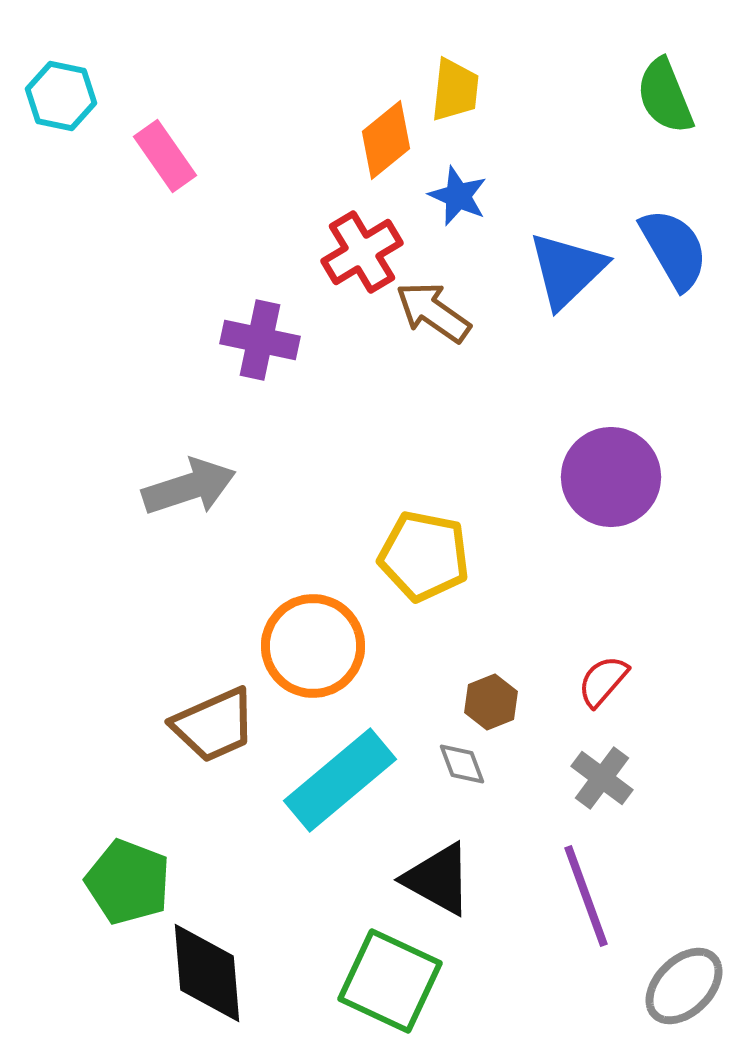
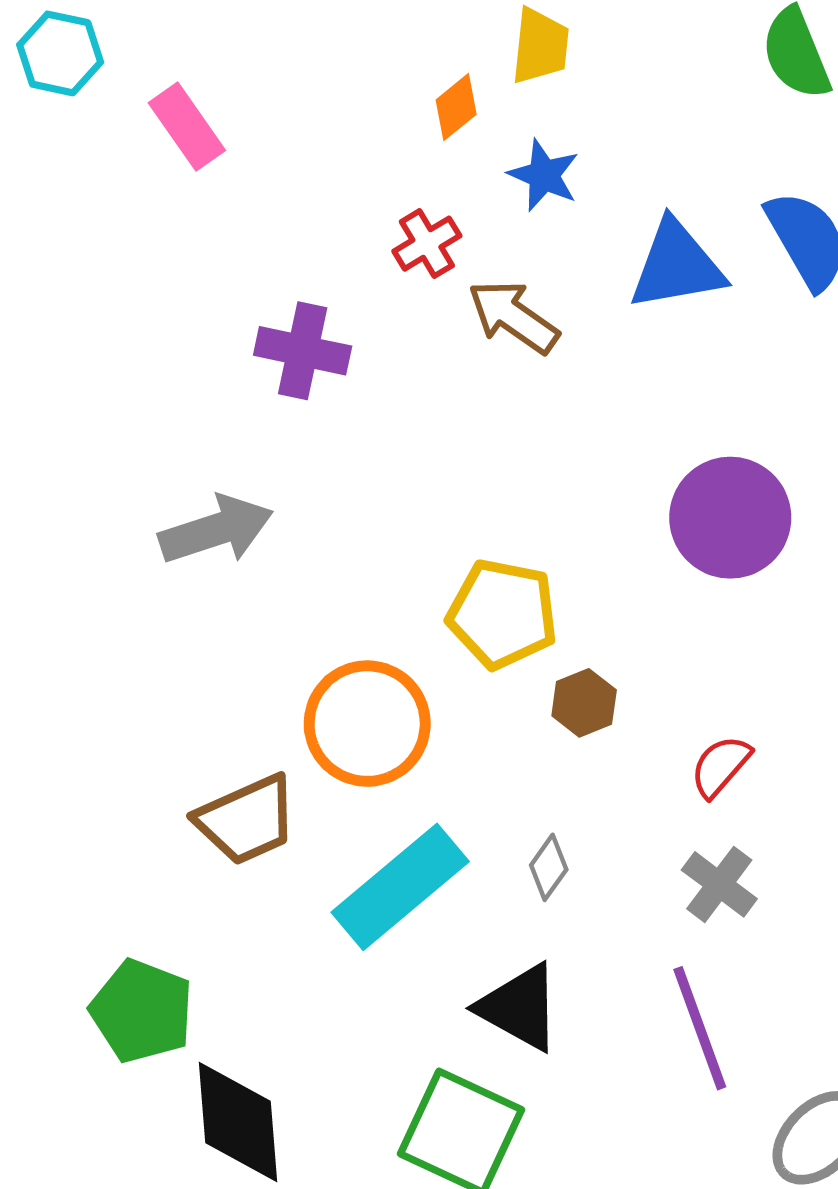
orange diamond: (386, 140) -> (456, 107), size x0.7
red cross: (362, 252) -> (427, 244), size x0.7
blue triangle: (567, 270) -> (677, 265), turned 34
brown hexagon: (491, 702) -> (584, 703), moved
gray diamond: (462, 764) -> (549, 867), turned 56

